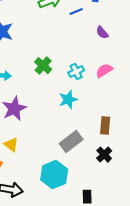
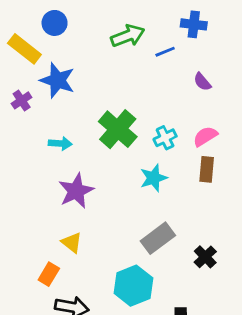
green cross: (43, 66) -> (118, 129), size x1.5
brown rectangle: (105, 126) -> (207, 169), moved

